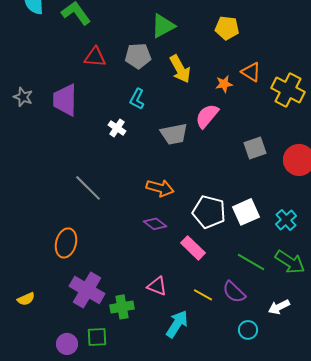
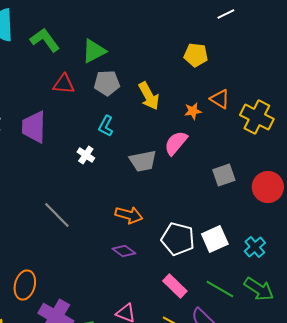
green triangle: (163, 26) -> (94, 51), moved
orange ellipse: (66, 243) -> (25, 285), moved
pink rectangle: (193, 248) -> (175, 286), moved

